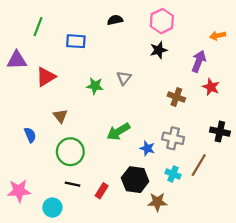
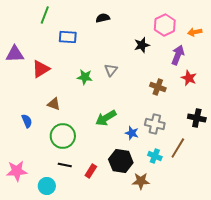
pink hexagon: (162, 21) -> (165, 25), moved
green line: (38, 27) -> (45, 15), moved
brown triangle: (60, 116) -> (54, 104), turned -32

